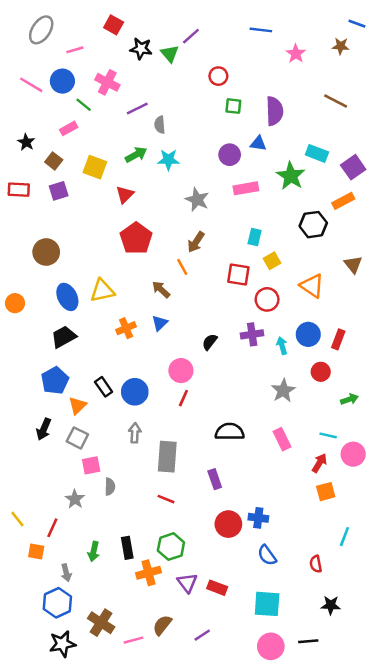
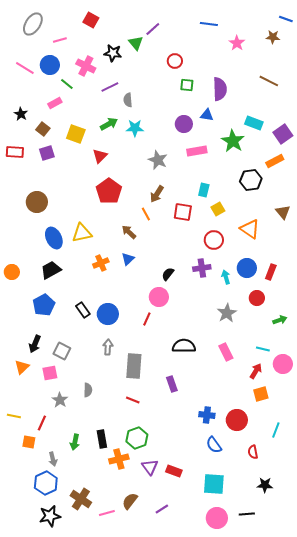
black star: (141, 49) -> (113, 53), moved
red square: (238, 274) -> (183, 212), moved
orange circle: (15, 303) -> (12, 272), moved
pink circle: (181, 371) -> (159, 297), moved
orange triangle: (77, 406) -> (22, 367), moved
pink square: (91, 465) -> (50, 373), moved
yellow line: (17, 519) -> (14, 416), turned -40
red circle: (228, 524) -> (237, 420), moved

